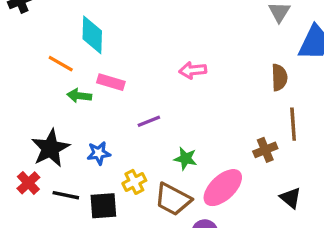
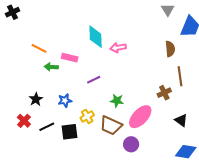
cyan diamond: (92, 35) -> (96, 37), moved
black star: (50, 148) -> (36, 99), size x0.6
black line: (66, 195) -> (47, 127), turned -35

